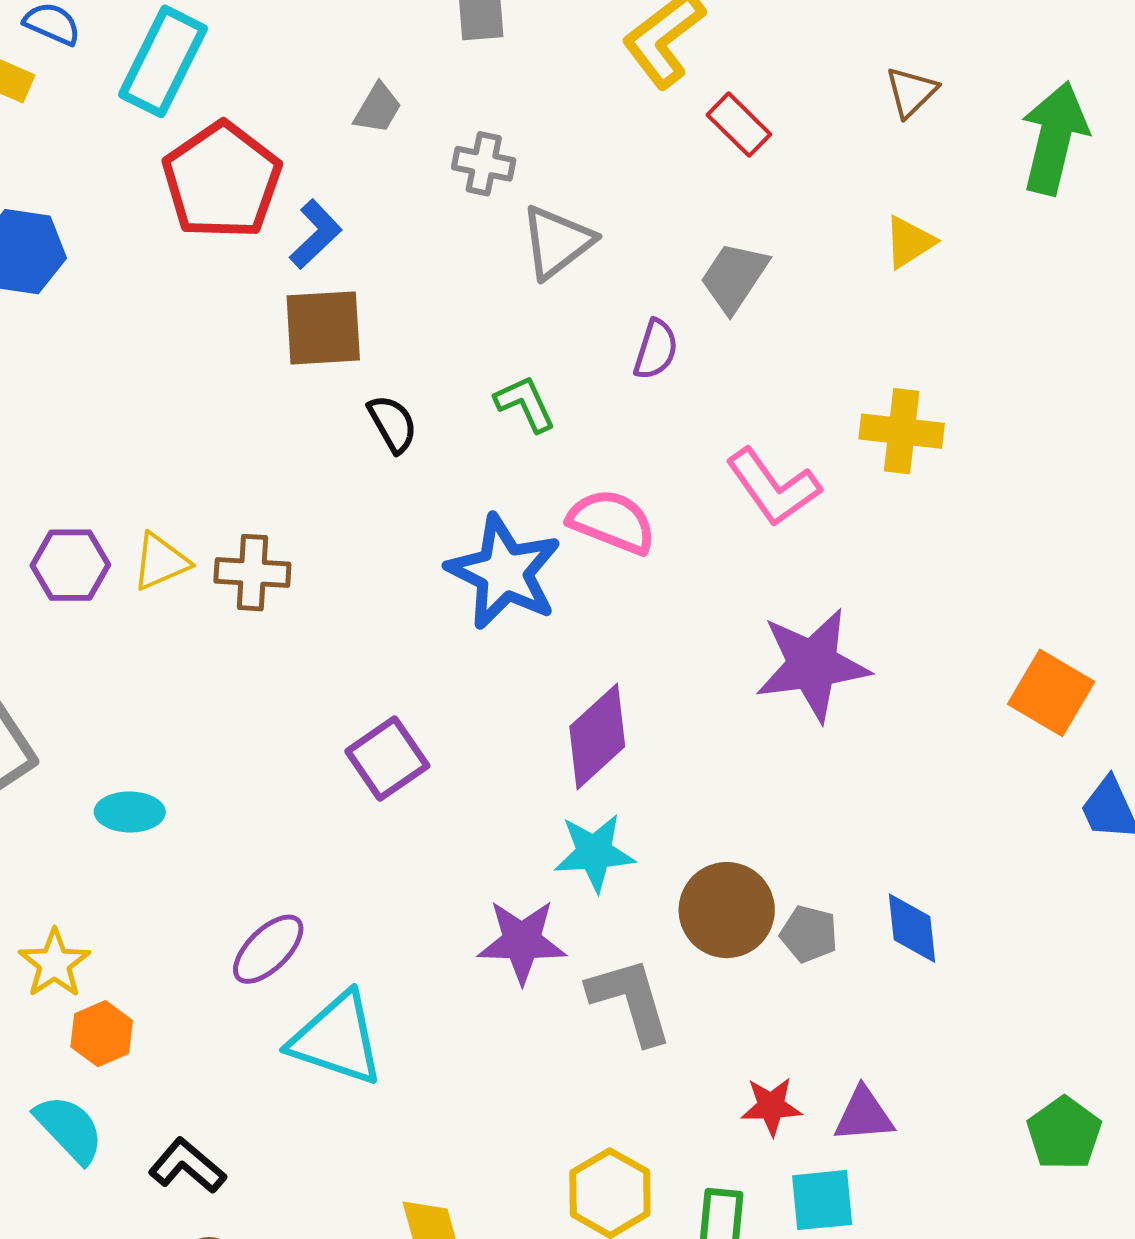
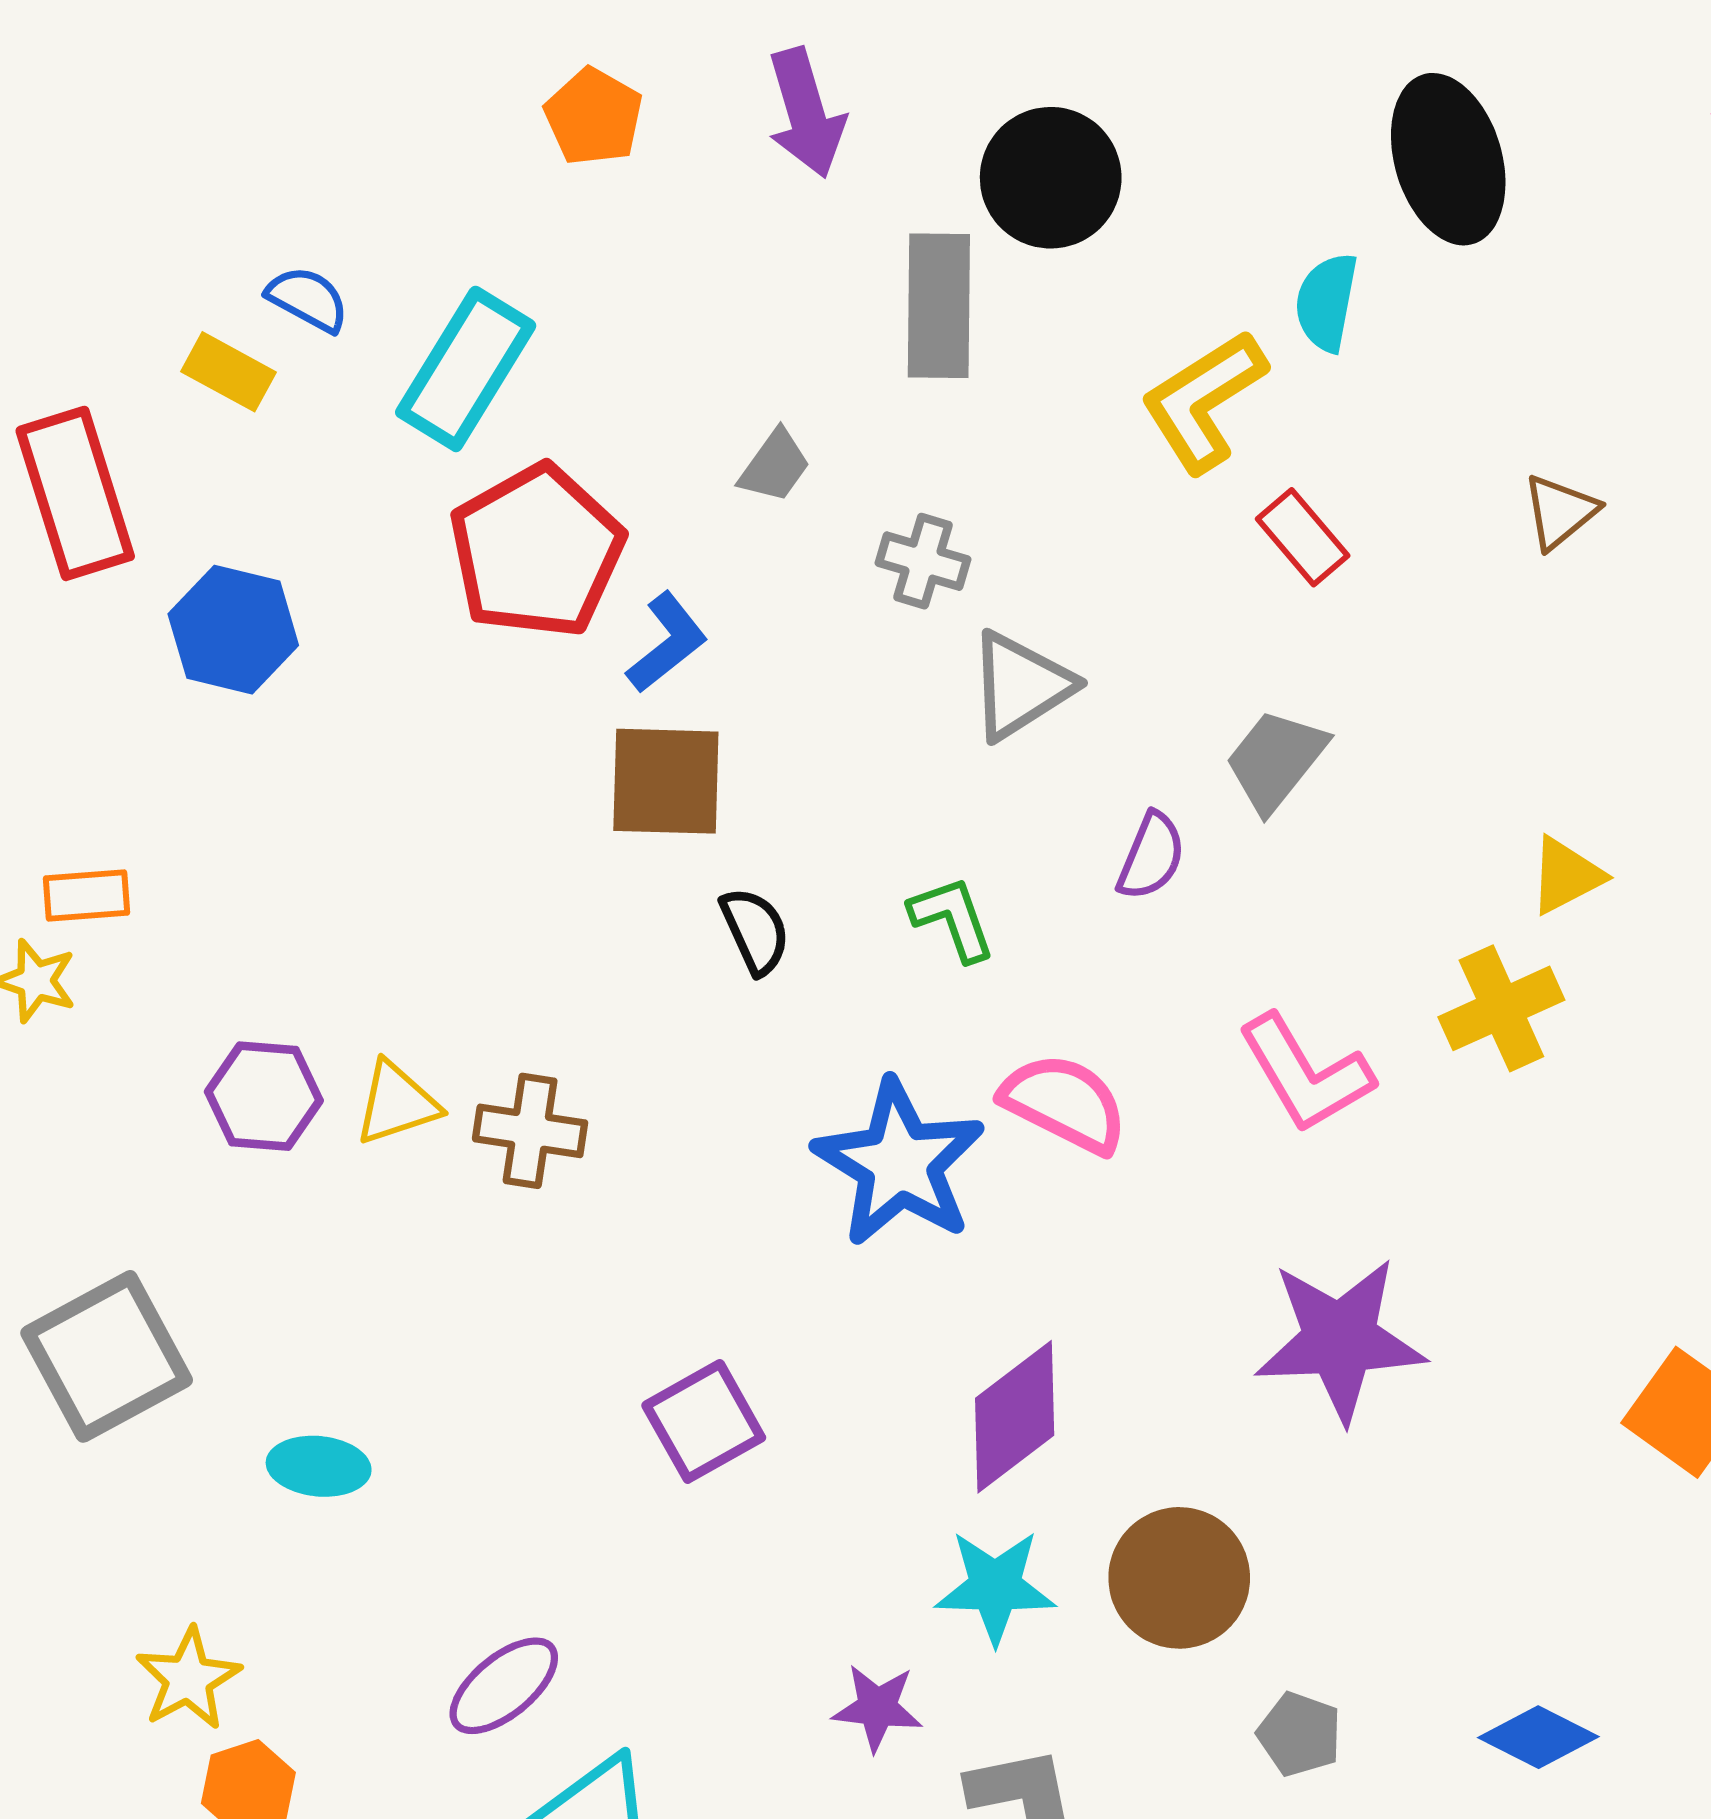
yellow triangle: (909, 242) -> (1566, 876), moved
yellow cross: (902, 431) -> (1501, 1008), turned -36
brown circle: (727, 910) -> (1179, 1578), moved
blue diamond: (912, 928) -> (1538, 1737), moved, turned -62
purple star: (522, 941) -> (877, 1708), size x0.7

